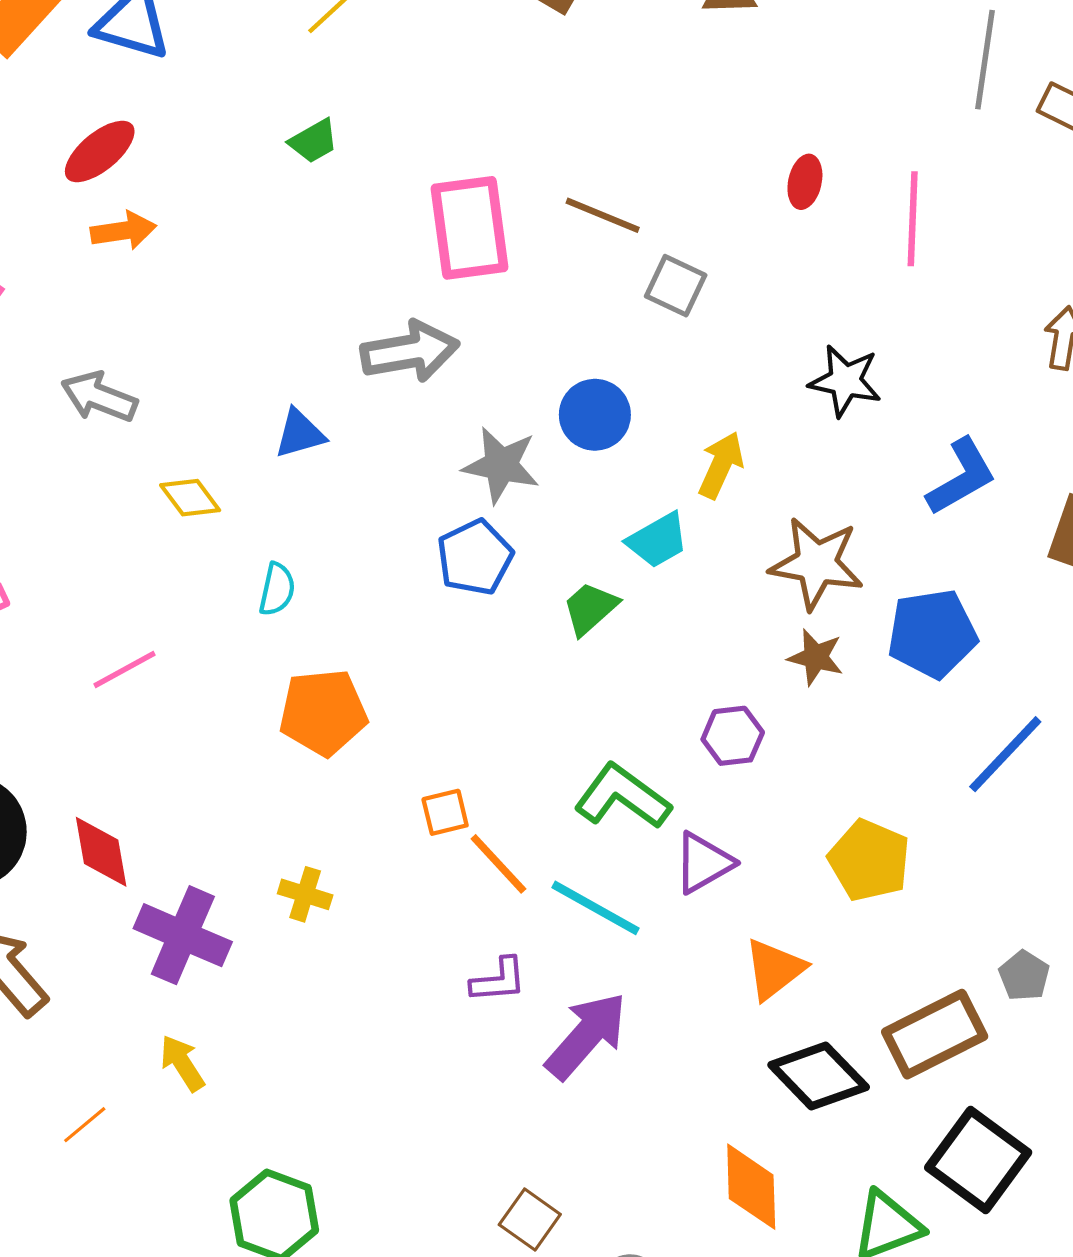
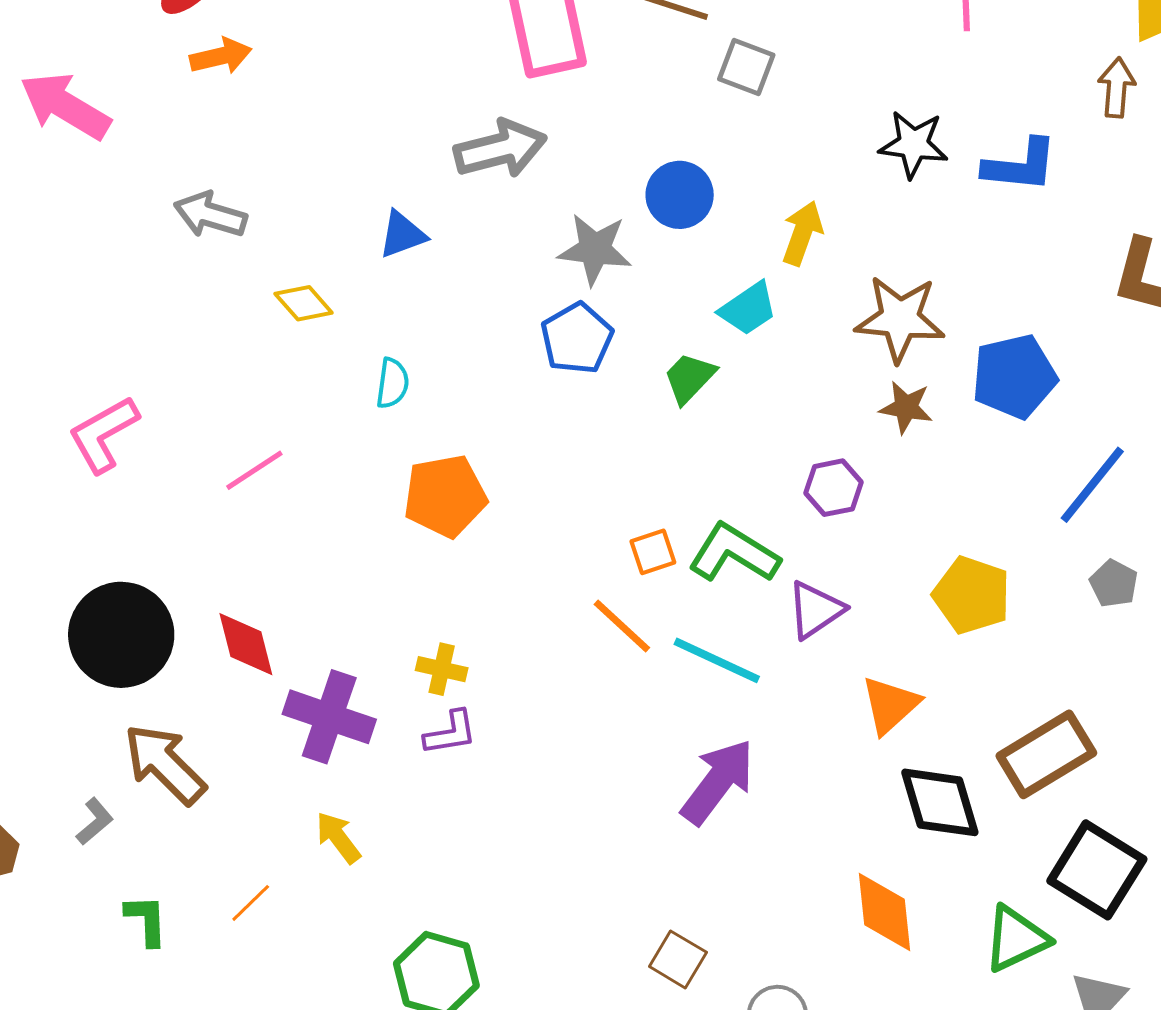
blue L-shape: (961, 477) -> (1020, 165), moved, turned 40
orange square: (445, 812) -> (653, 552), moved
gray pentagon: (1024, 976) -> (1114, 583), moved
purple L-shape: (499, 980) -> (450, 733), moved
black diamond: (819, 1076) -> (940, 802), turned 32

